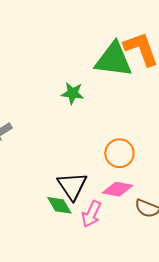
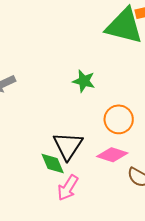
green star: (73, 93) -> (84, 81), moved
pink arrow: (91, 214) -> (68, 188), moved

